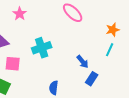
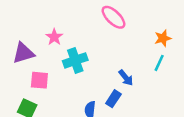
pink star: (20, 14) -> (54, 37), moved
blue rectangle: (92, 79) -> (113, 99), moved

